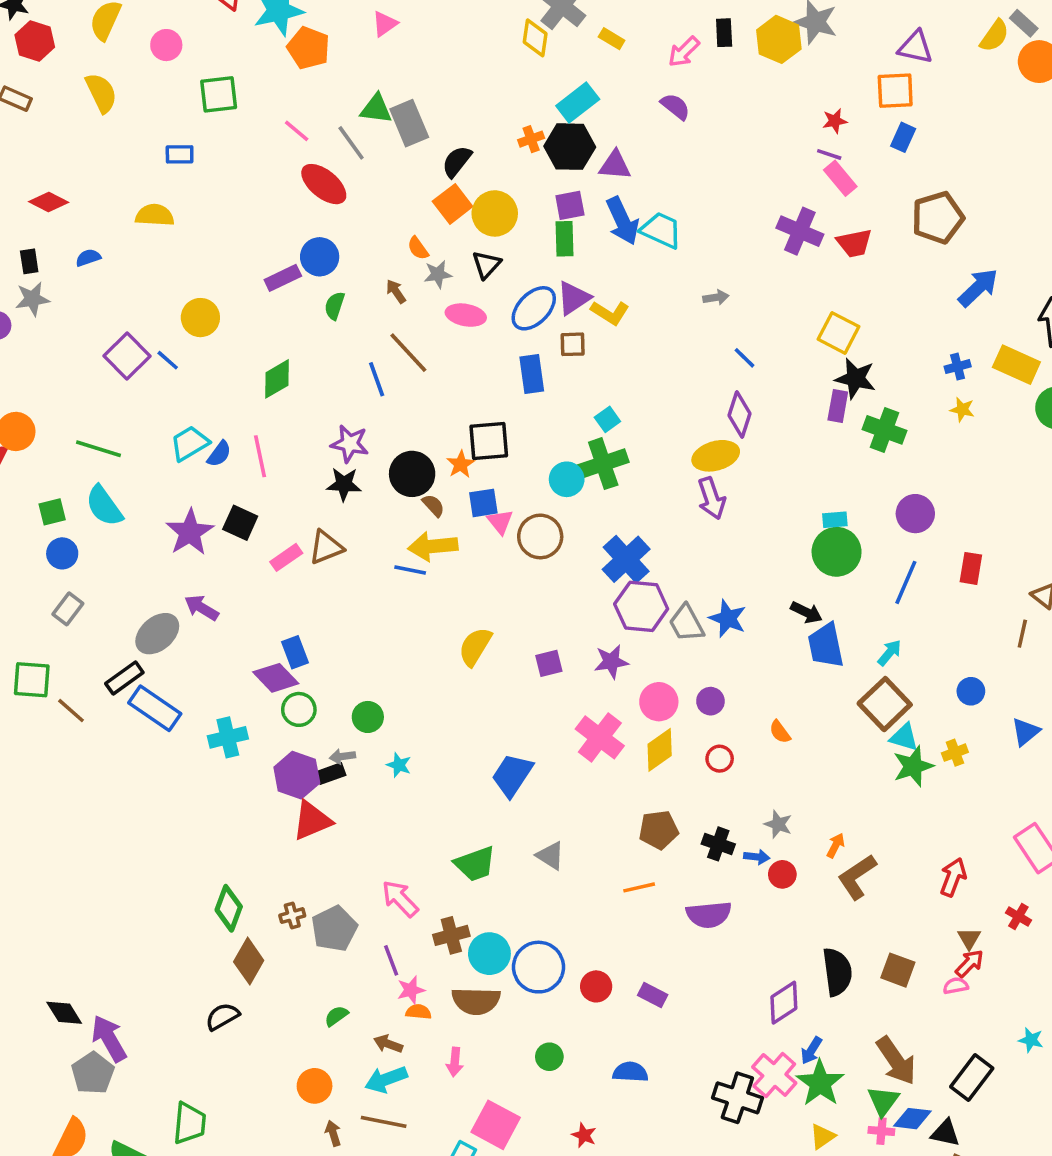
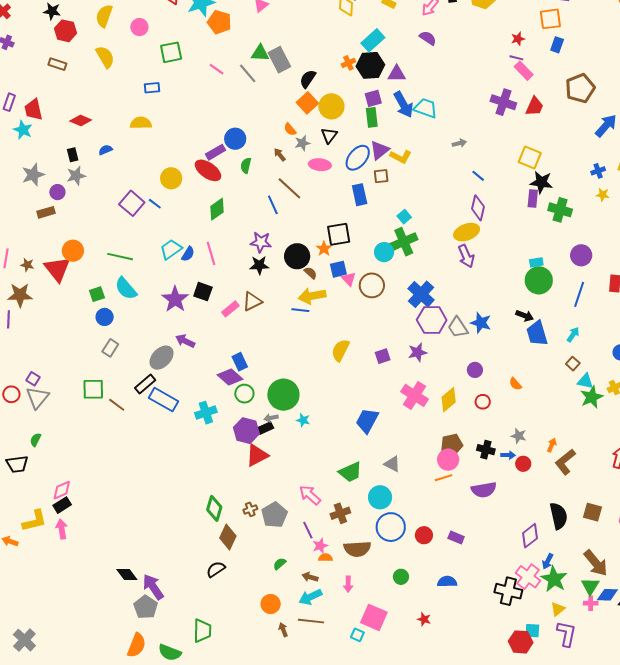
red ellipse: (324, 184) -> (208, 170), moved
red trapezoid: (854, 243) -> (535, 106), turned -50
pink circle: (659, 702) -> (448, 460), moved
brown square: (885, 704) -> (573, 364), size x0.5
green circle: (368, 717) -> (283, 395), size x1.8
cyan circle: (489, 954) -> (380, 497), moved

